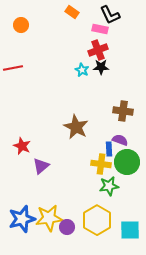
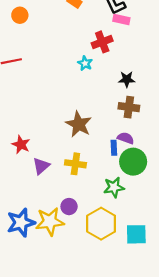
pink rectangle: (100, 29) -> (121, 19), moved
black star: (101, 67) -> (127, 79), moved
yellow cross: (101, 164) -> (75, 164), moved
purple circle: (67, 227) -> (69, 207), moved

